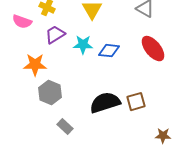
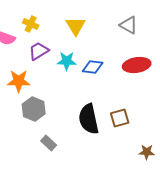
red ellipse: (153, 49) -> (137, 65), turned -60
black semicircle: (105, 103) -> (89, 119), turned -84

